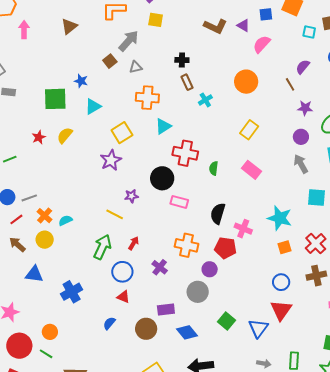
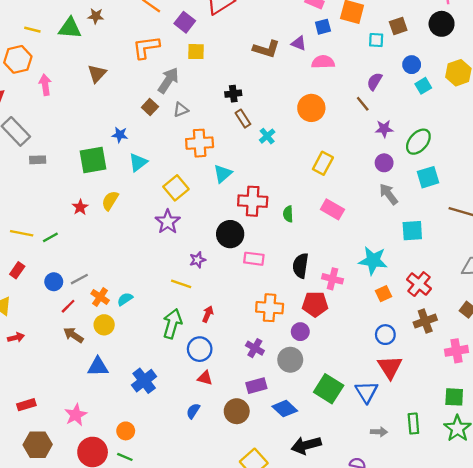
pink semicircle: (262, 44) -> (323, 62), turned 54
purple cross: (160, 267) -> (255, 348), moved
green square: (226, 321) -> (329, 389), size x1.4

